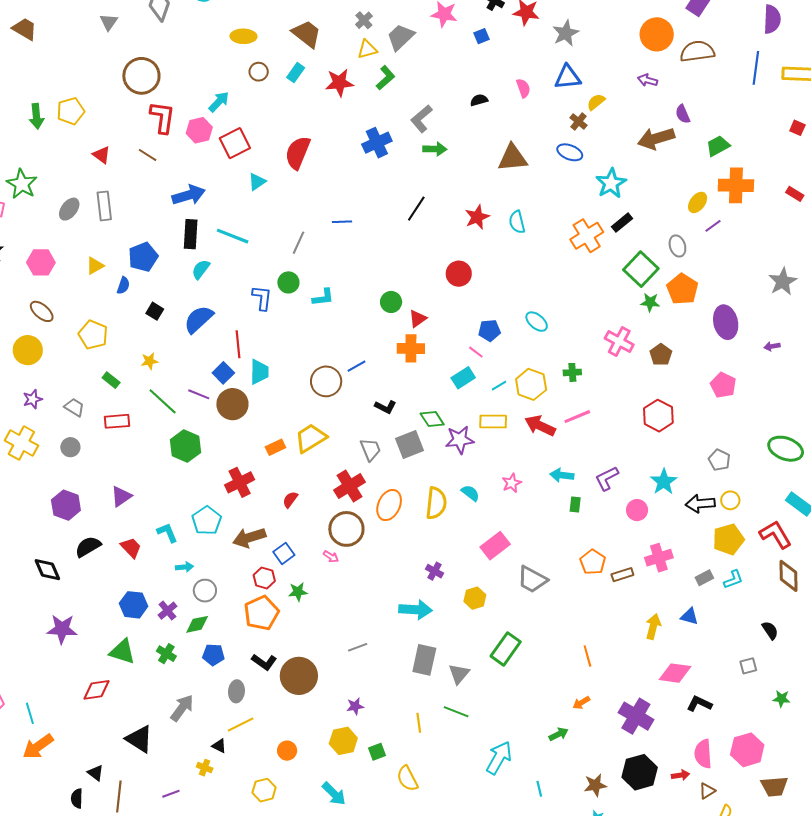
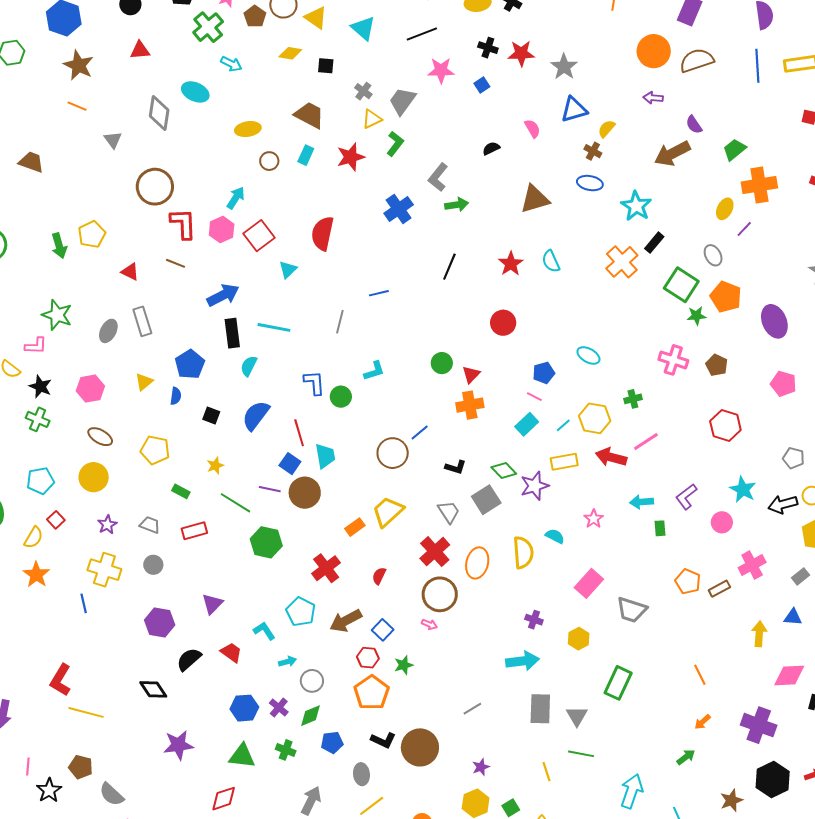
green circle: (288, 282) -> (341, 397), moved

